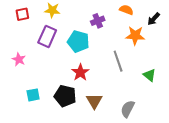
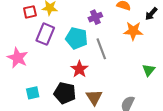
red square: (22, 14) -> (30, 12), moved
pink star: (19, 59) -> (18, 58), size x1.5
gray line: (118, 61) -> (101, 49), moved
green triangle: (149, 75) -> (149, 70), turned 32

